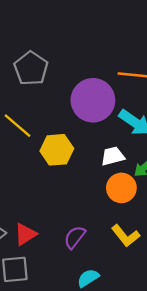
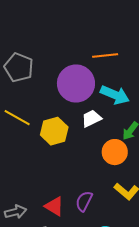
white trapezoid: (113, 156) -> (91, 119), moved
red triangle: (25, 234) -> (54, 206), moved, turned -45

